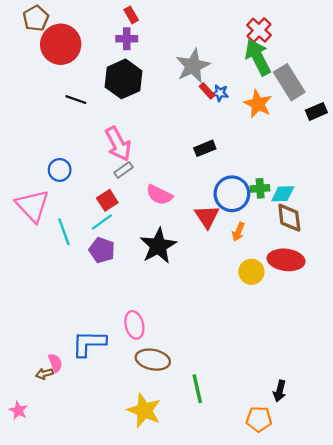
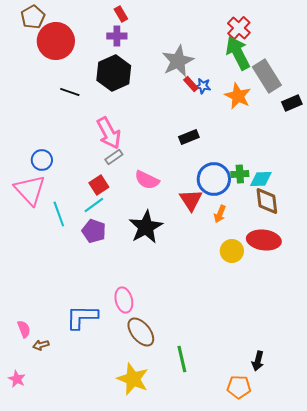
blue circle: (60, 170) -> (42, 160), moved
brown ellipse: (153, 360) -> (141, 332), turned 40
pink semicircle: (55, 363) -> (24, 329), moved

